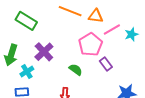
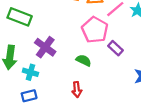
cyan cross: (27, 72) -> (30, 72), turned -32

